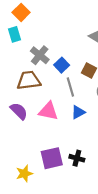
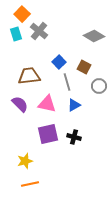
gray cross: (40, 55) -> (39, 31), moved
purple square: (52, 158) -> (48, 134), moved
black cross: (77, 158) -> (74, 137), moved

